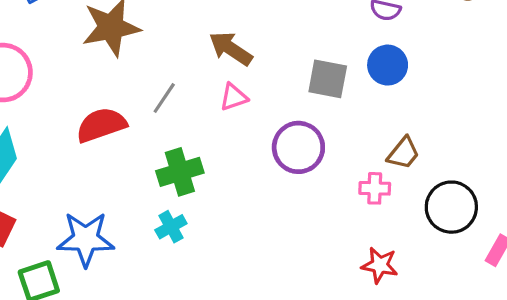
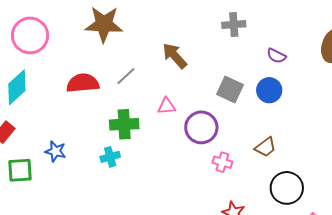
pink triangle: (234, 97) -> (167, 106), moved
pink cross: (375, 188) -> (222, 162), moved
blue star: (86, 239) -> (55, 151), size x0.6

